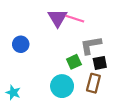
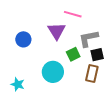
purple triangle: (58, 18) -> (57, 31), moved
cyan circle: (62, 86) -> (53, 72), moved

